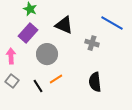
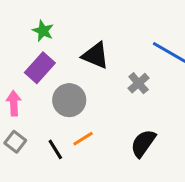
gray cross: (92, 43) -> (139, 83), turned 32
black semicircle: (95, 82) -> (143, 143), turned 42

